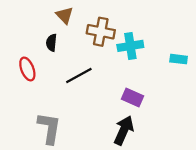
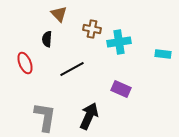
brown cross: (101, 32) -> (92, 29), size x0.7
black arrow: (124, 130) -> (89, 116), moved

